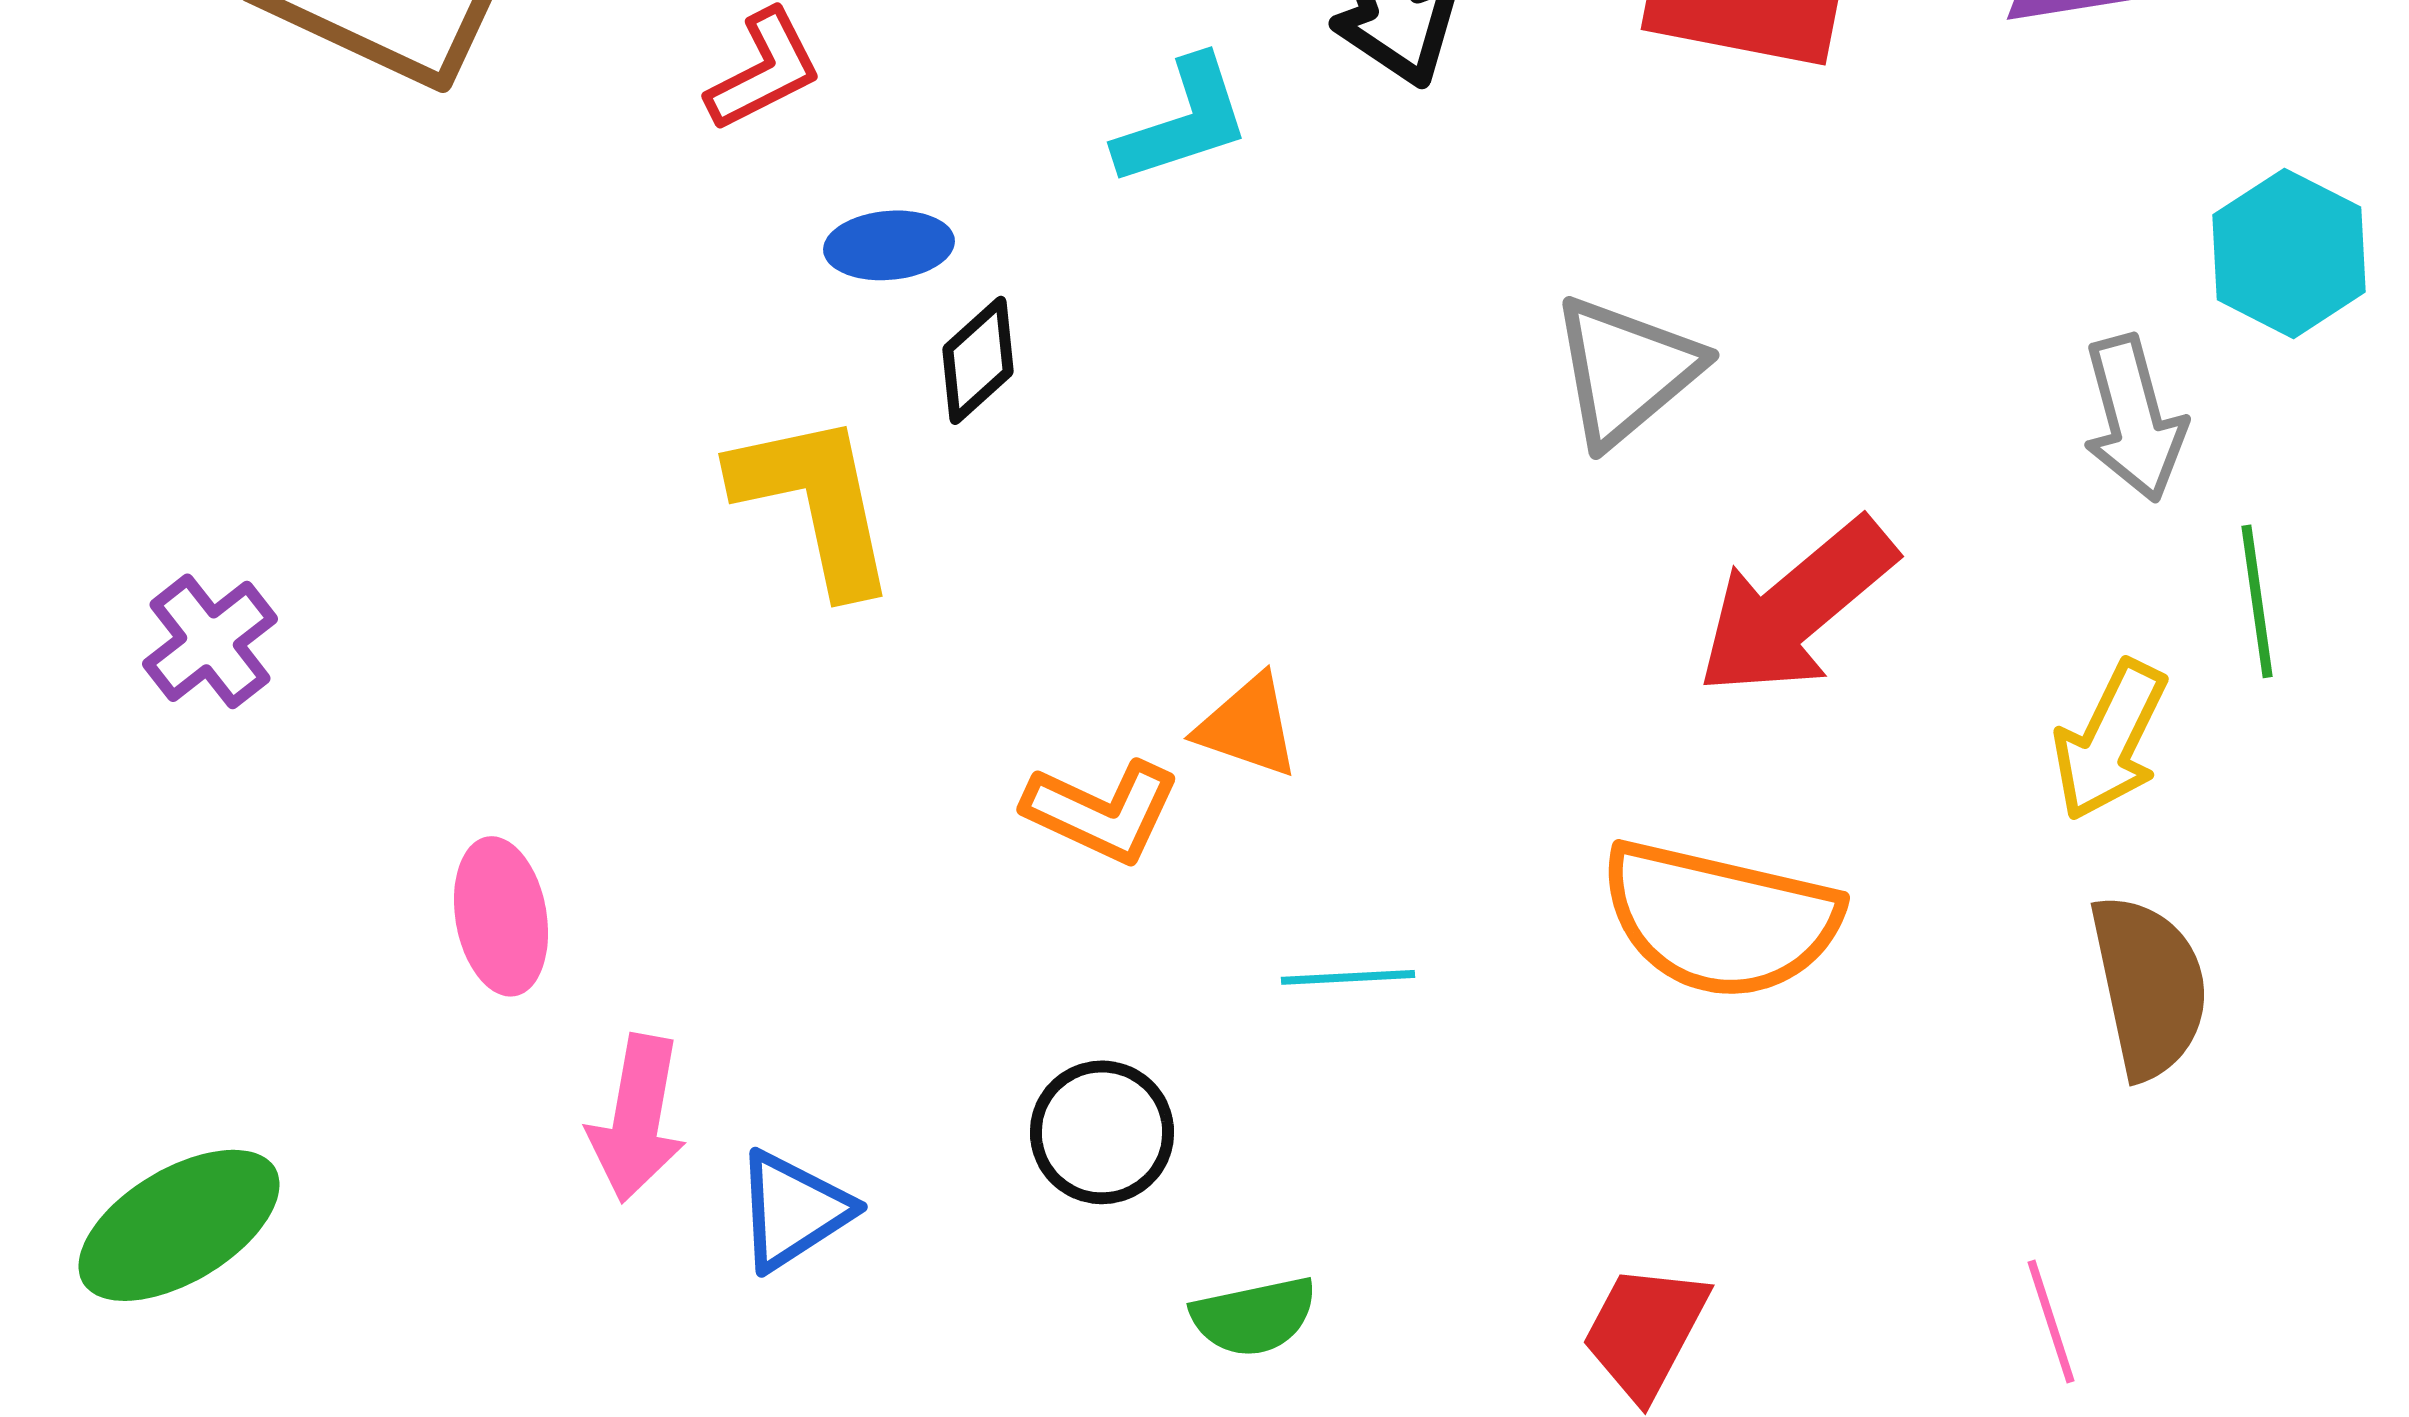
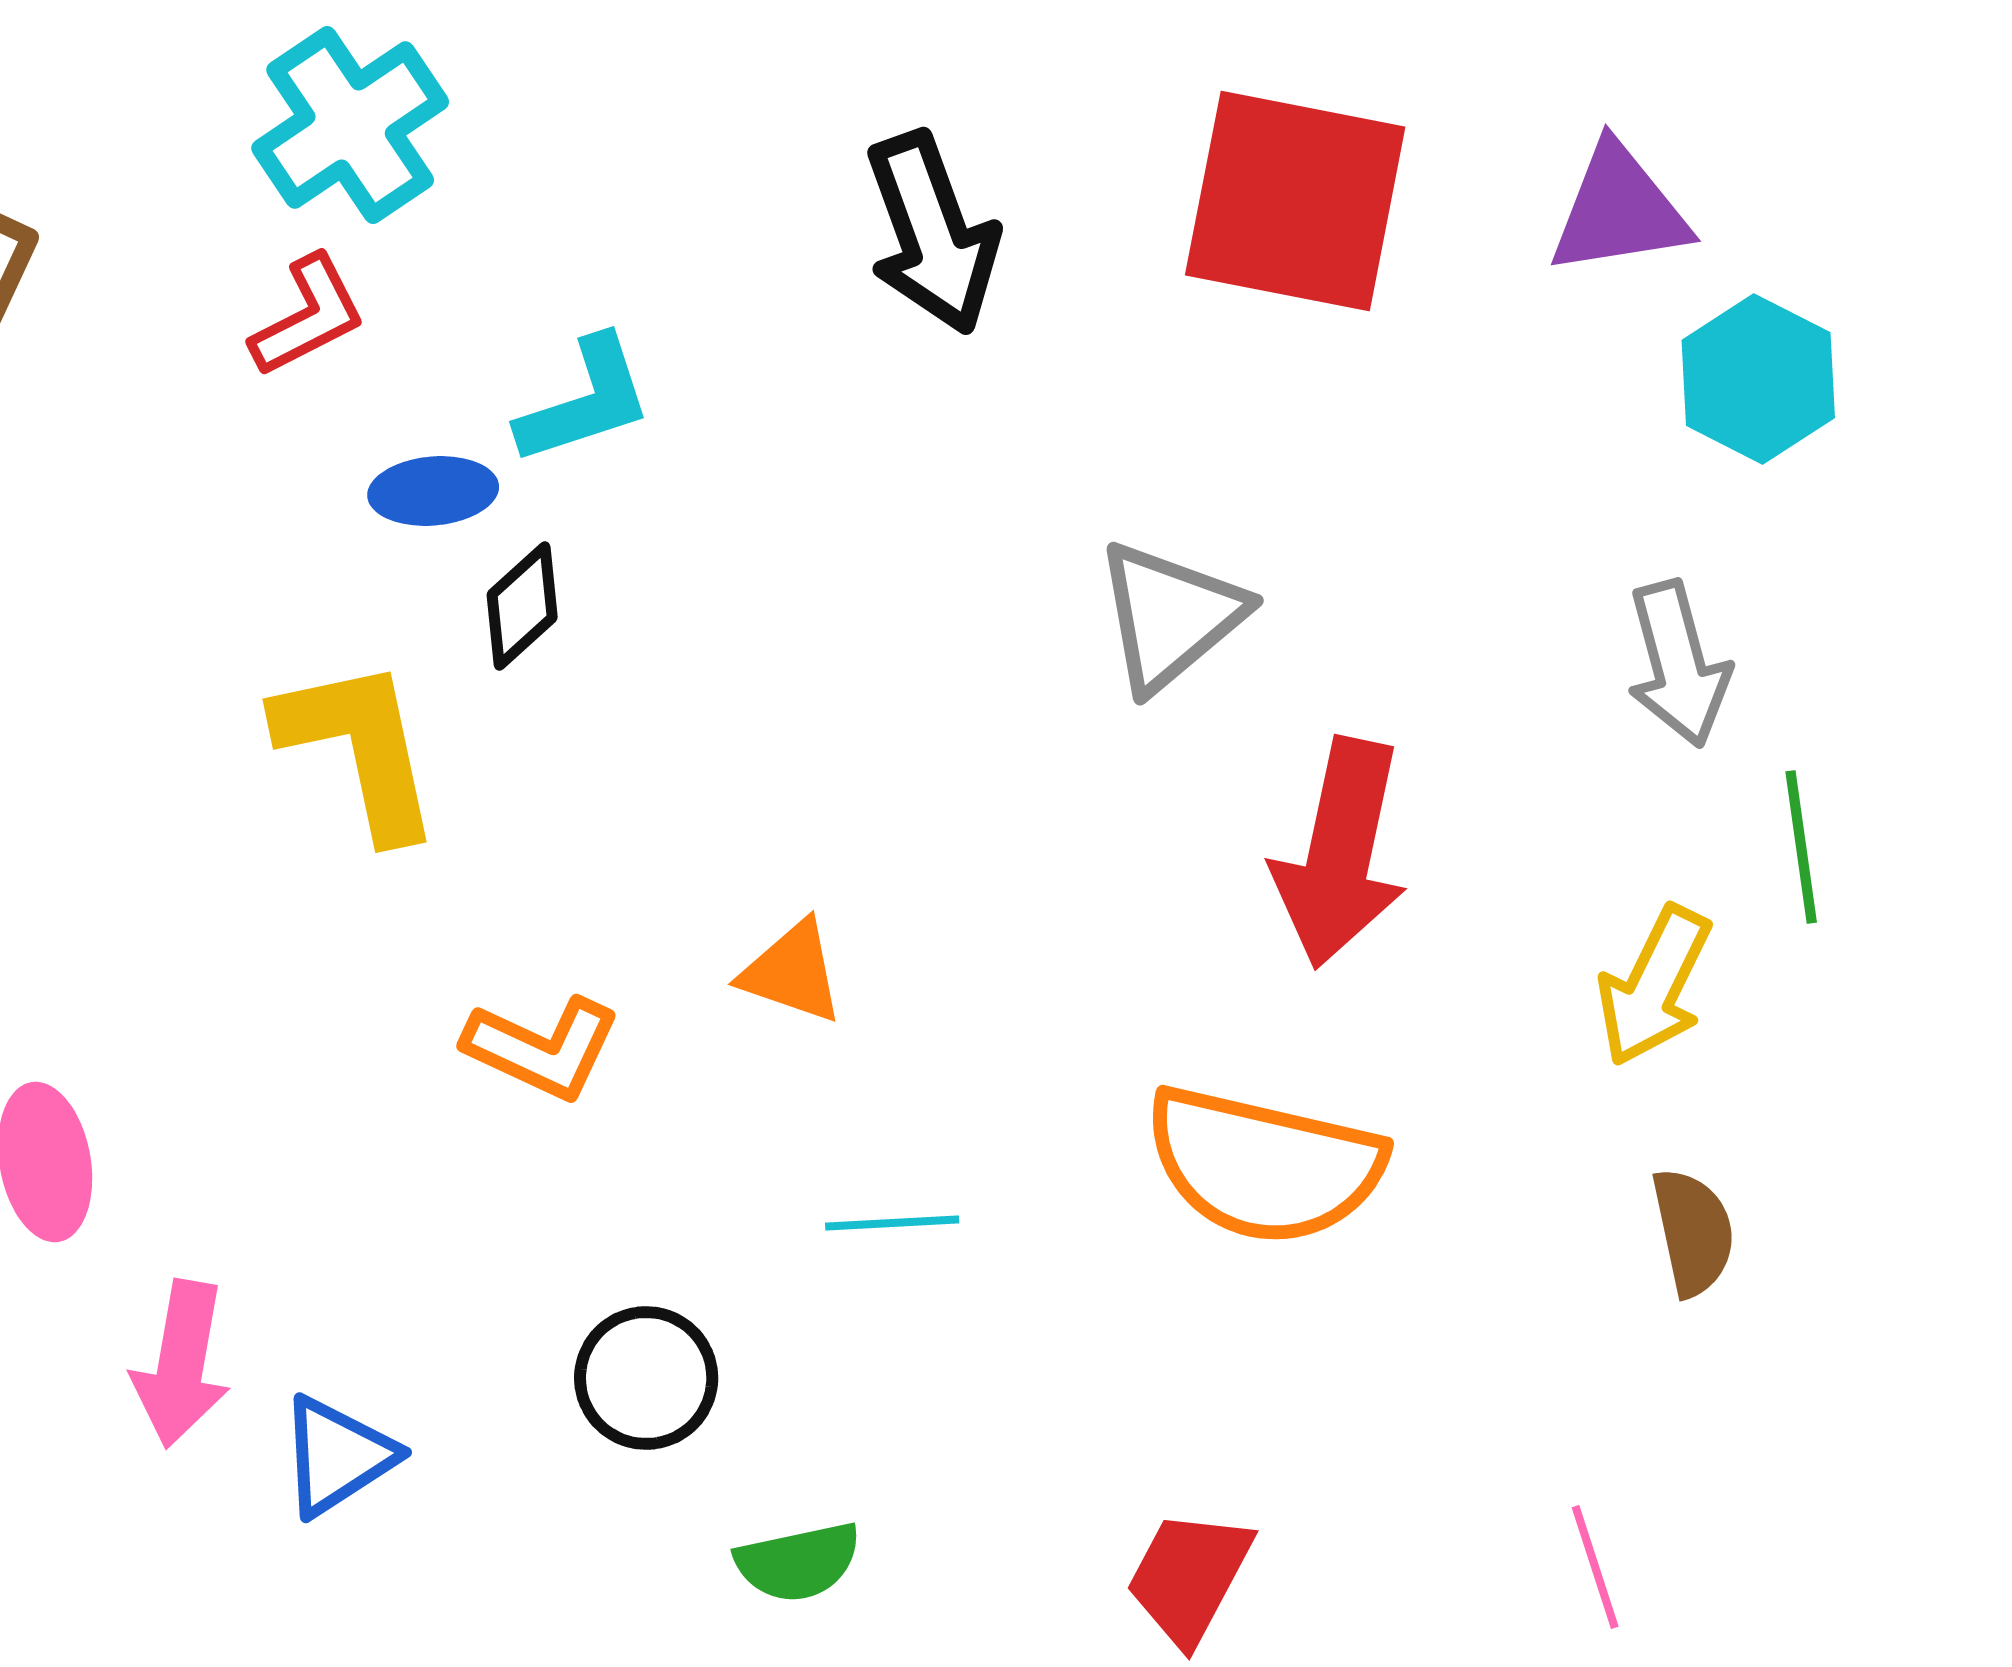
cyan L-shape: (1183, 121) -> (585, 401), moved
cyan hexagon: (2289, 253) -> (1758, 379), moved
red arrow: (1796, 607) -> (1340, 853), turned -38
orange L-shape: (1102, 811) -> (542, 1048), moved
brown semicircle: (2149, 986) -> (1693, 1232), size x0.7

